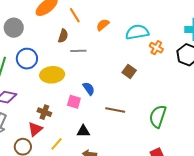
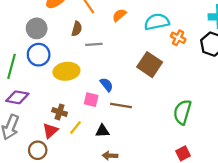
gray circle: (14, 28) -> (37, 28), moved
brown square: (129, 71) -> (150, 65), size x1.6
brown line: (115, 110) -> (121, 105), moved
yellow line: (56, 144) -> (76, 128), moved

